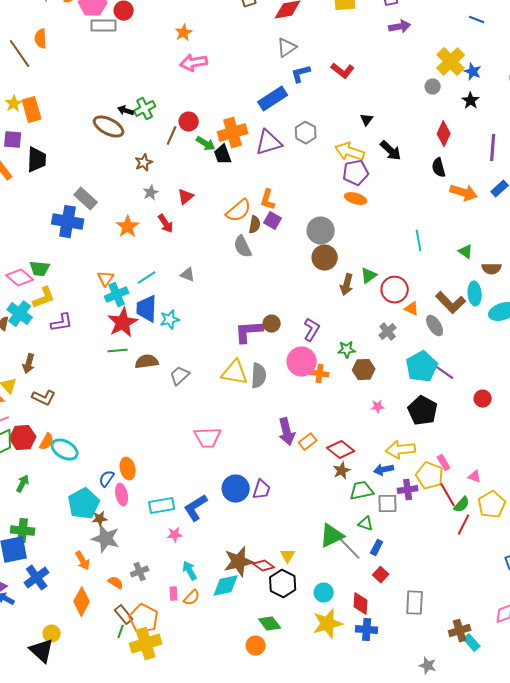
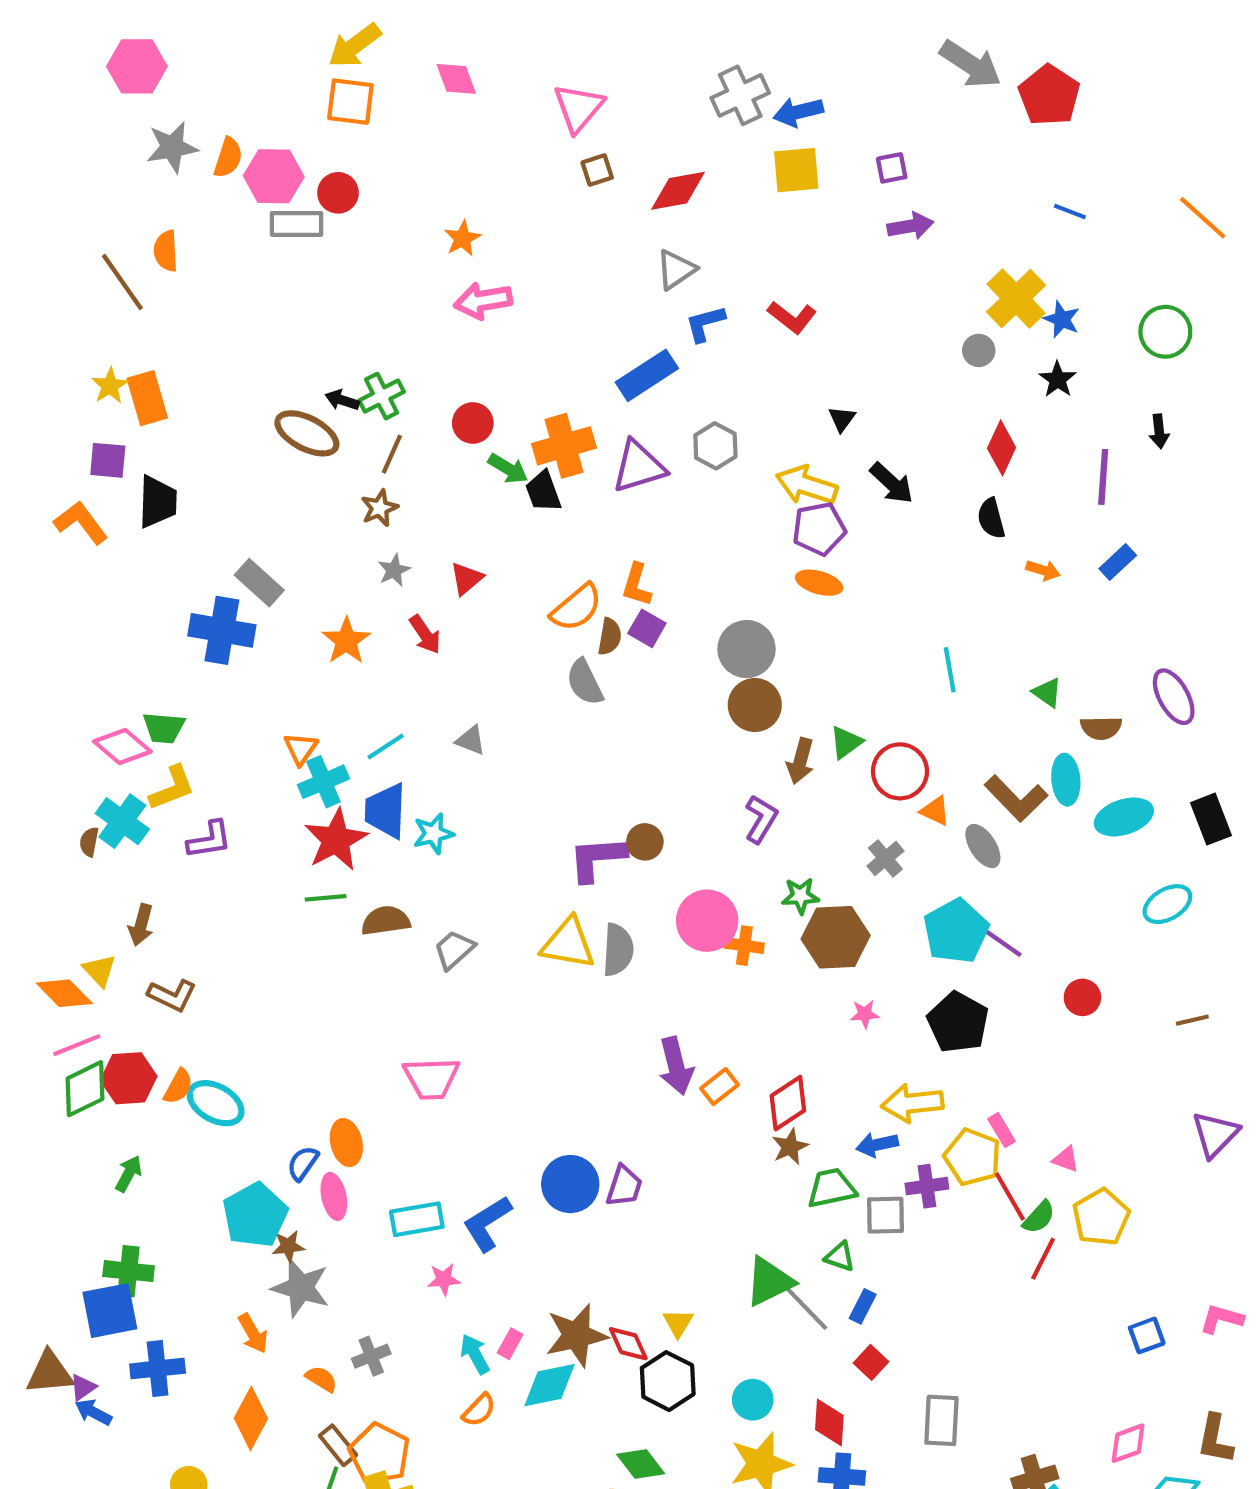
brown line: (172, 136) -> (392, 454), moved
orange arrow: (464, 193) -> (1043, 570), size x0.6
purple L-shape: (312, 330) -> (761, 819), moved
brown hexagon: (364, 370) -> (836, 937), size x1.4
pink trapezoid: (208, 438) -> (431, 1078), moved
red diamond: (341, 450) -> (788, 1103), turned -72
red diamond: (264, 566) -> (628, 1344), turned 30
blue cross: (37, 578) -> (158, 1369), turned 30
pink rectangle: (174, 594) -> (510, 1344), moved, turned 32

